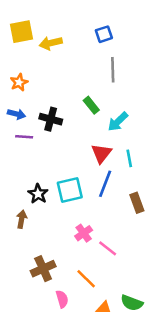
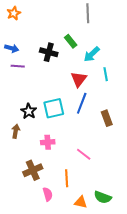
orange star: (19, 82) -> (14, 13), moved
black cross: (51, 119) -> (49, 52), moved
cyan line: (129, 158) -> (106, 74), moved
pink cross: (84, 233) -> (48, 142), moved, turned 32
orange line: (86, 279) -> (67, 178), turned 42

